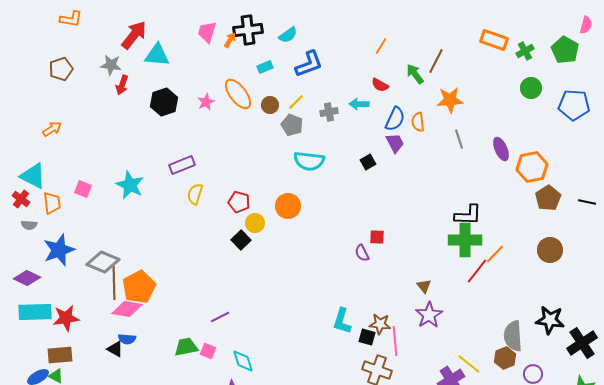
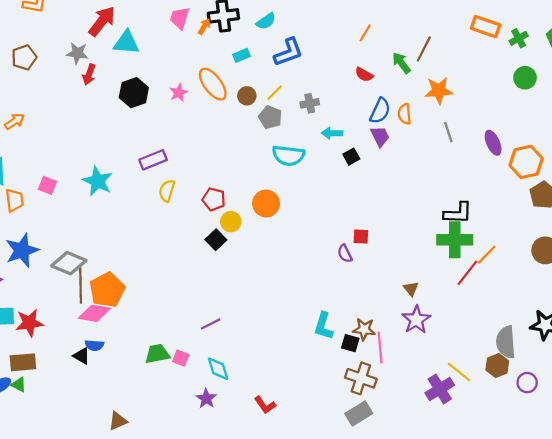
cyan arrow: (359, 104) -> (332, 133), moved
purple line: (220, 317) -> (211, 324), moved

